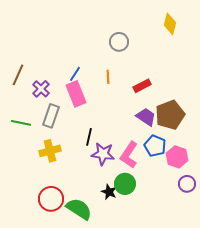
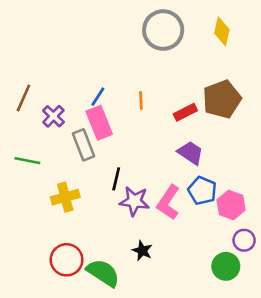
gray circle: (119, 42) -> (163, 30), moved, size x1.6
brown pentagon: (170, 115) -> (222, 99), moved
gray rectangle: (51, 116) -> (84, 145), moved, turned -40
green circle: (125, 184) -> (226, 266), moved

